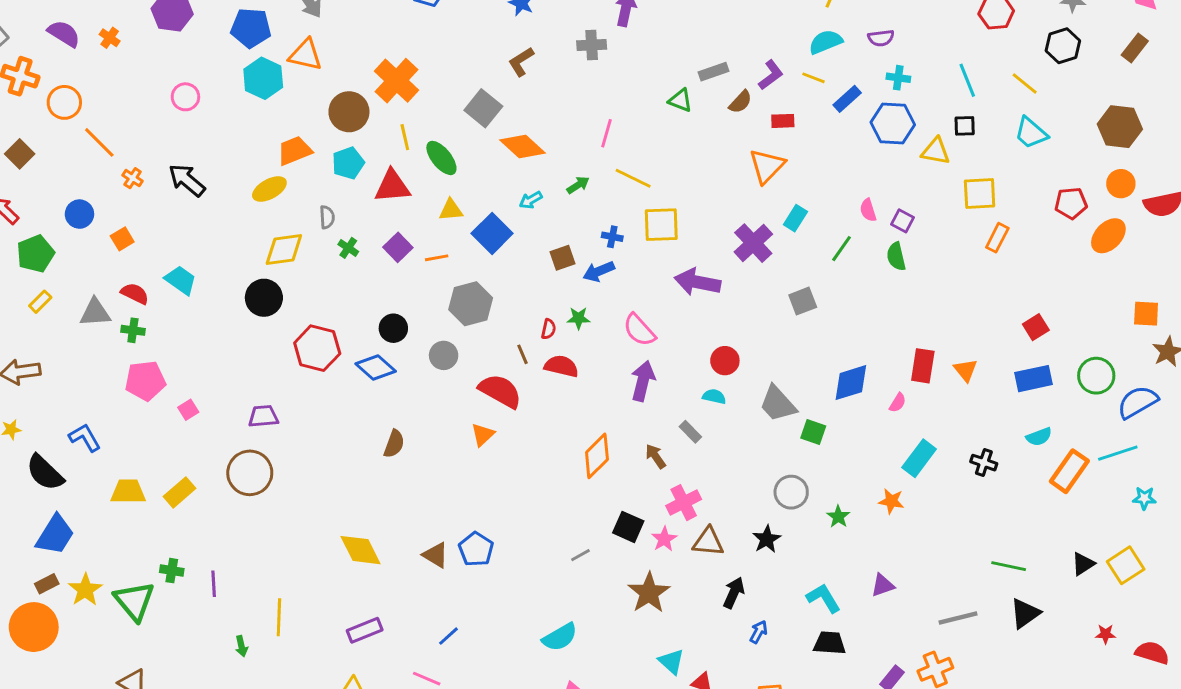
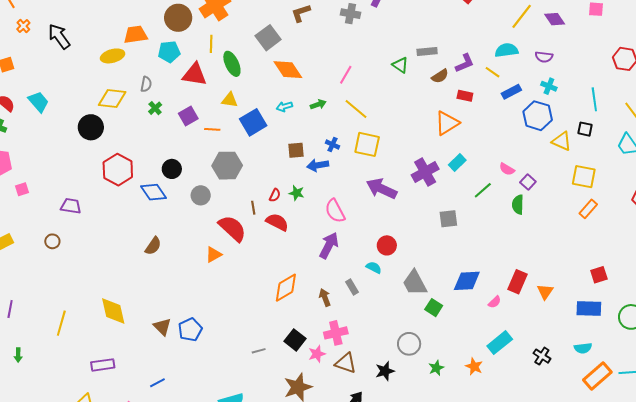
pink semicircle: (868, 210) -> (507, 169), turned -56
brown circle: (250, 473) -> (52, 241), size x0.5
yellow line: (279, 617) -> (61, 323), moved

